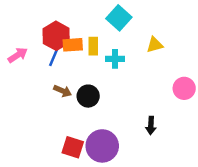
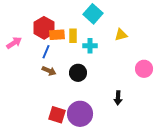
blue line: (54, 58) -> (46, 52), moved
black circle: (88, 96) -> (78, 73), moved

